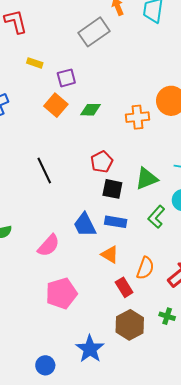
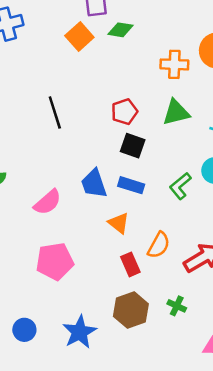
green diamond: (91, 110) -> (121, 30), moved
green triangle: (147, 179) -> (176, 113), moved
blue circle: (45, 365) -> (24, 330), moved

